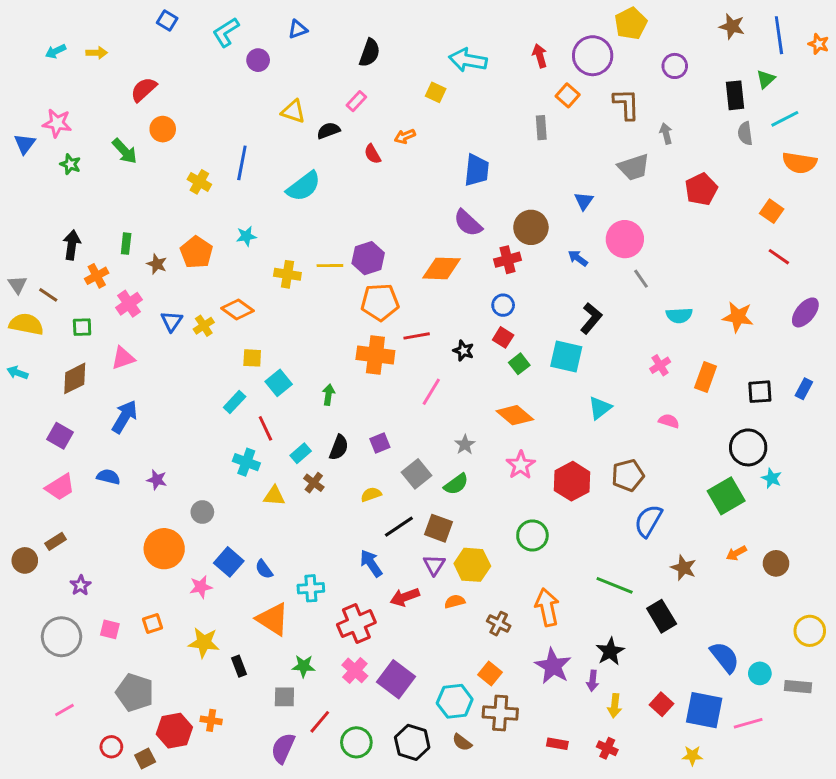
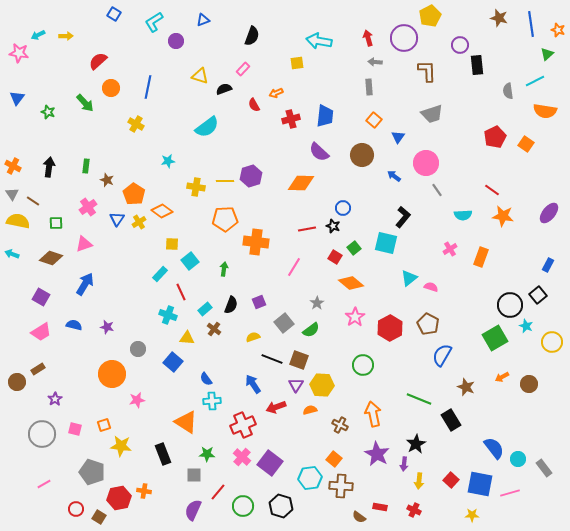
green triangle: (766, 79) -> (547, 54), moved
yellow square: (436, 92) -> (297, 63), turned -32
orange square: (568, 95) -> (374, 120), moved
black rectangle: (735, 95) -> (477, 65), moved
pink star: (57, 123) -> (19, 53), moved
gray arrow: (666, 133) -> (375, 62), moved, turned -72
blue line: (242, 163) -> (148, 87), moved
red pentagon: (701, 189) -> (495, 137), moved
orange pentagon: (196, 252) -> (134, 194), moved
red line: (779, 257) -> (492, 190), moved
red cross: (507, 260) -> (291, 119), moved
orange cross: (97, 276) -> (13, 166), moved, turned -35
orange pentagon: (380, 302) -> (225, 219), moved
red line: (417, 336) -> (307, 229), moved
red square: (503, 337) -> (335, 257), moved
black star: (463, 351) -> (333, 226), moved
brown diamond: (75, 378) -> (51, 258), turned 45
black square: (760, 392) -> (538, 295), moved, turned -36
pink semicircle: (669, 421) -> (431, 287), moved
brown pentagon: (628, 475) -> (428, 324), turned -30
black line: (399, 527) -> (272, 359), turned 55
blue square: (229, 562) -> (173, 362), moved
blue semicircle: (264, 569) -> (206, 379), moved
yellow circle: (810, 631) -> (552, 342), moved
yellow star: (204, 643) -> (121, 446), moved
black rectangle: (239, 666) -> (163, 454), size x1.5
gray rectangle: (798, 687) -> (544, 468), turned 48
brown semicircle: (462, 742) -> (359, 517), moved
brown square: (145, 759) -> (99, 517), turned -32

